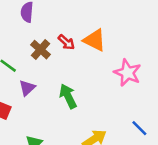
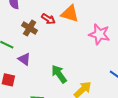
purple triangle: (27, 88) -> (24, 59), turned -32
green arrow: (68, 96) -> (59, 74), moved

